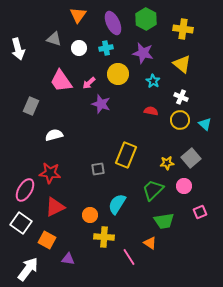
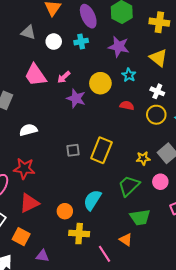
yellow circle: (118, 74) -> (100, 83), moved
gray square: (98, 169) -> (73, 150), moved

